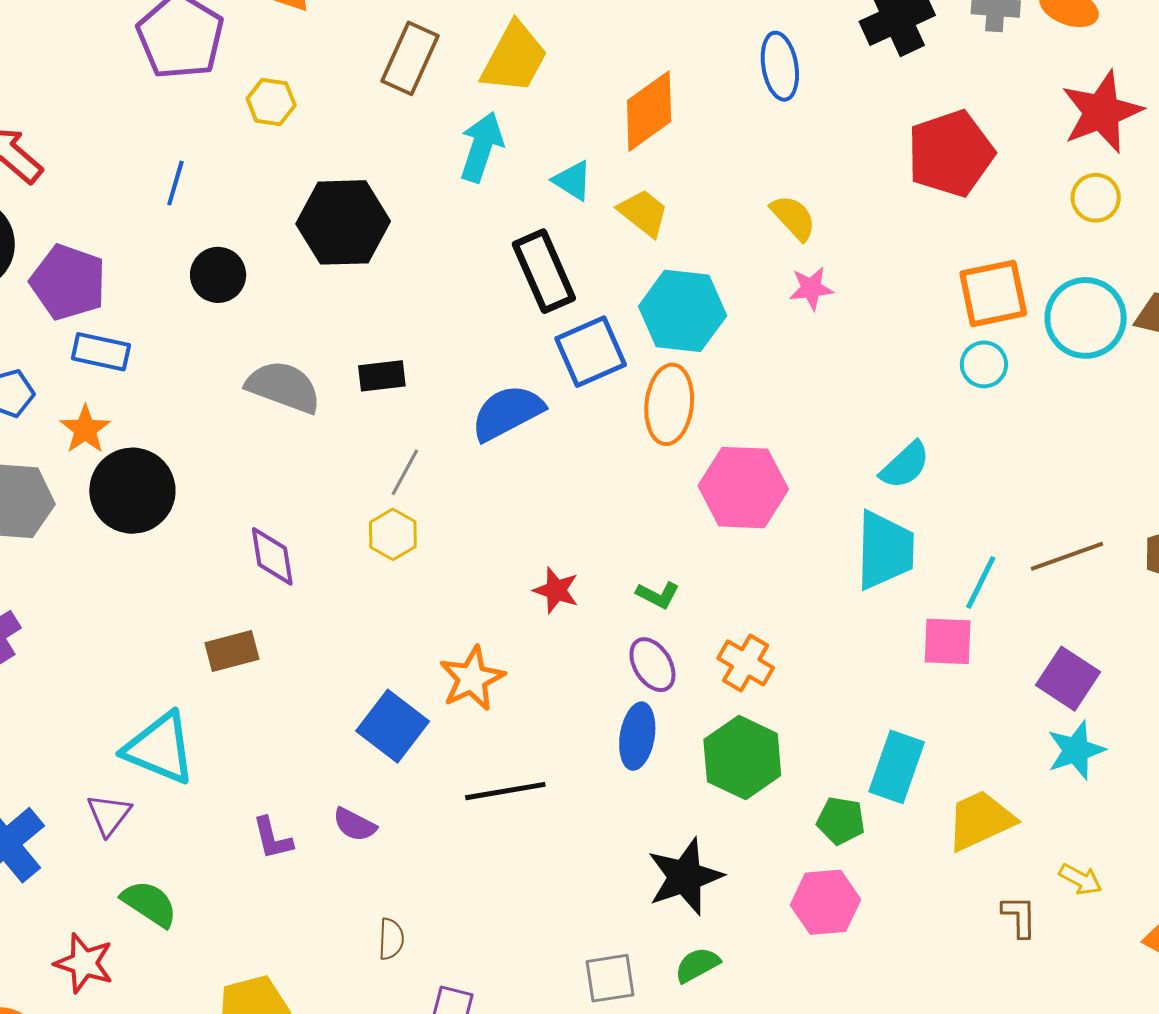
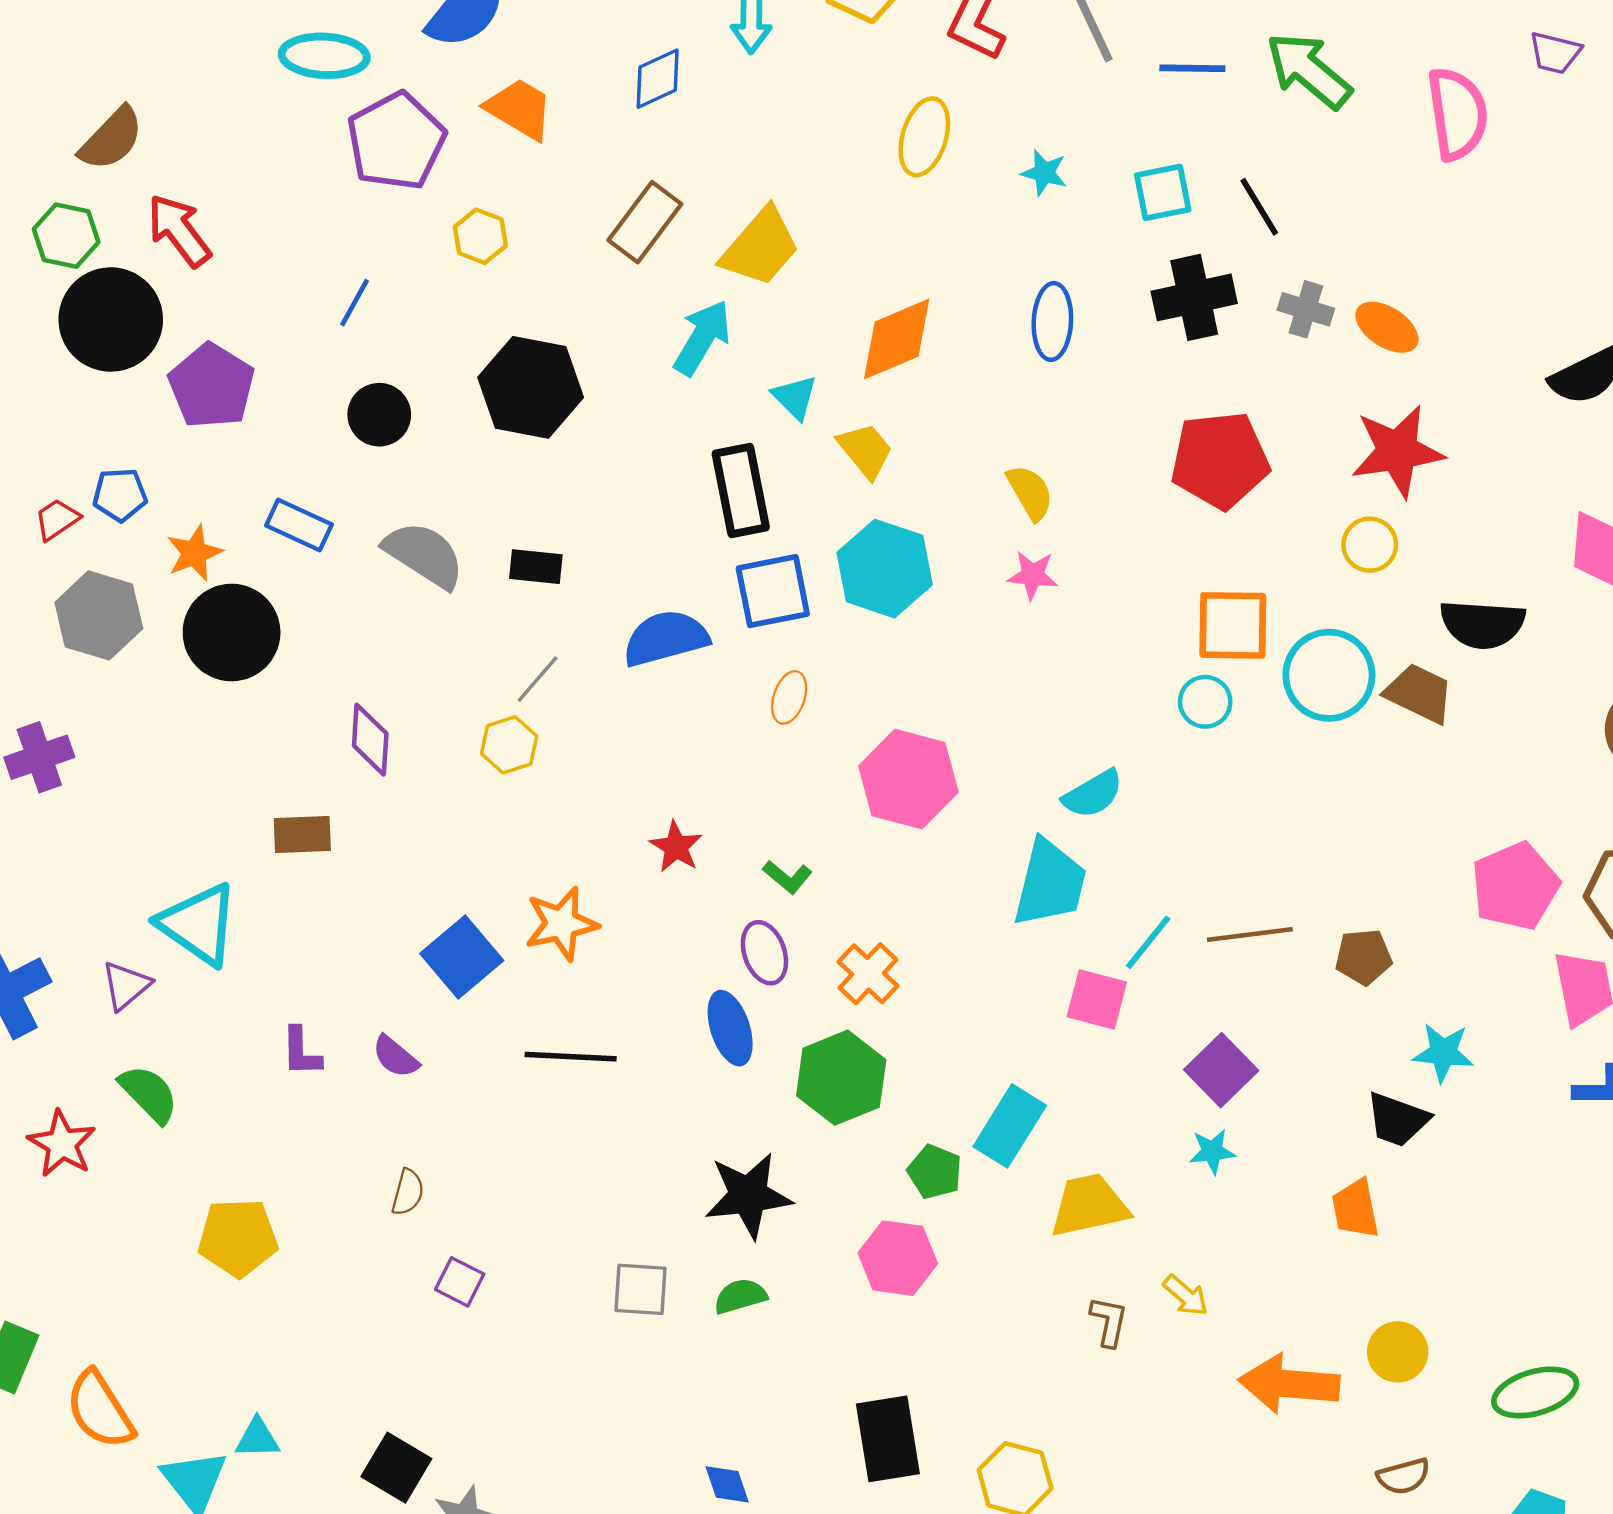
blue rectangle: (101, 352) -> (299, 525), moved
orange ellipse: (669, 404) -> (789, 697), moved, size x0.6
blue ellipse: (637, 736) -> (730, 1028), turned -40
cyan star: (1076, 750) -> (1212, 1151), size x0.7

